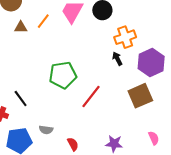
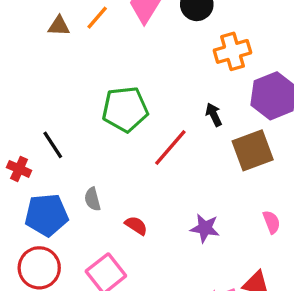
black arrow: (117, 59) -> (214, 115), moved
gray semicircle: (46, 130) -> (92, 199), turned 64
red semicircle: (73, 144) -> (136, 225), turned -32

